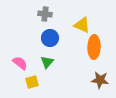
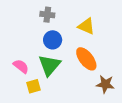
orange ellipse: (94, 47) -> (86, 59), moved, turned -40
green triangle: (47, 62) -> (49, 65), size x1.6

